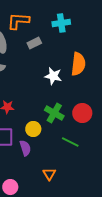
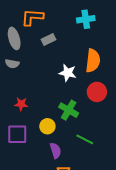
cyan cross: (61, 23) -> (86, 19), moved
red circle: (82, 113) -> (97, 92), moved
purple semicircle: (25, 148) -> (56, 150), moved

